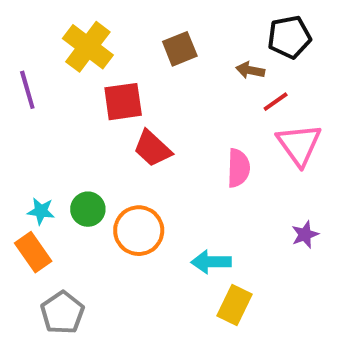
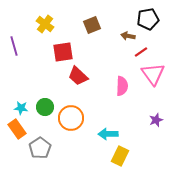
yellow cross: (88, 47) -> (45, 24), size x0.7
gray pentagon: (62, 313) -> (40, 148), moved

